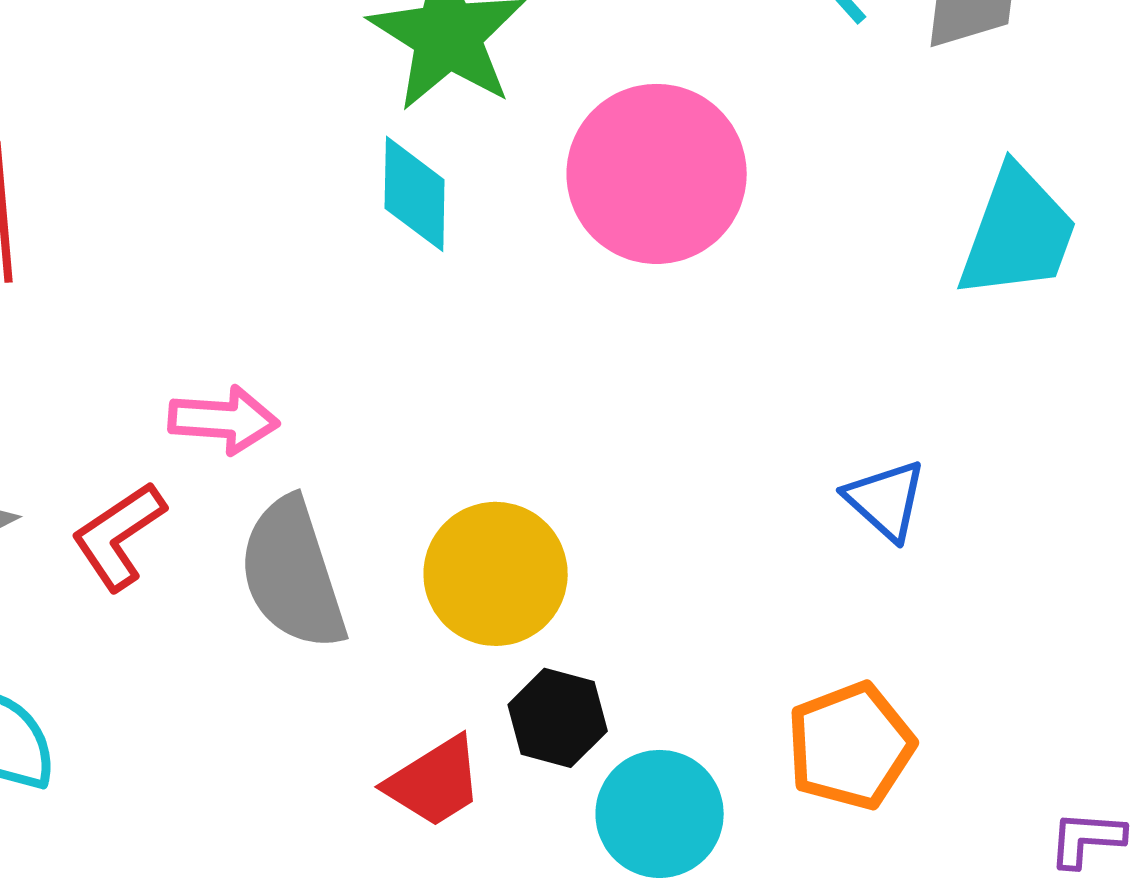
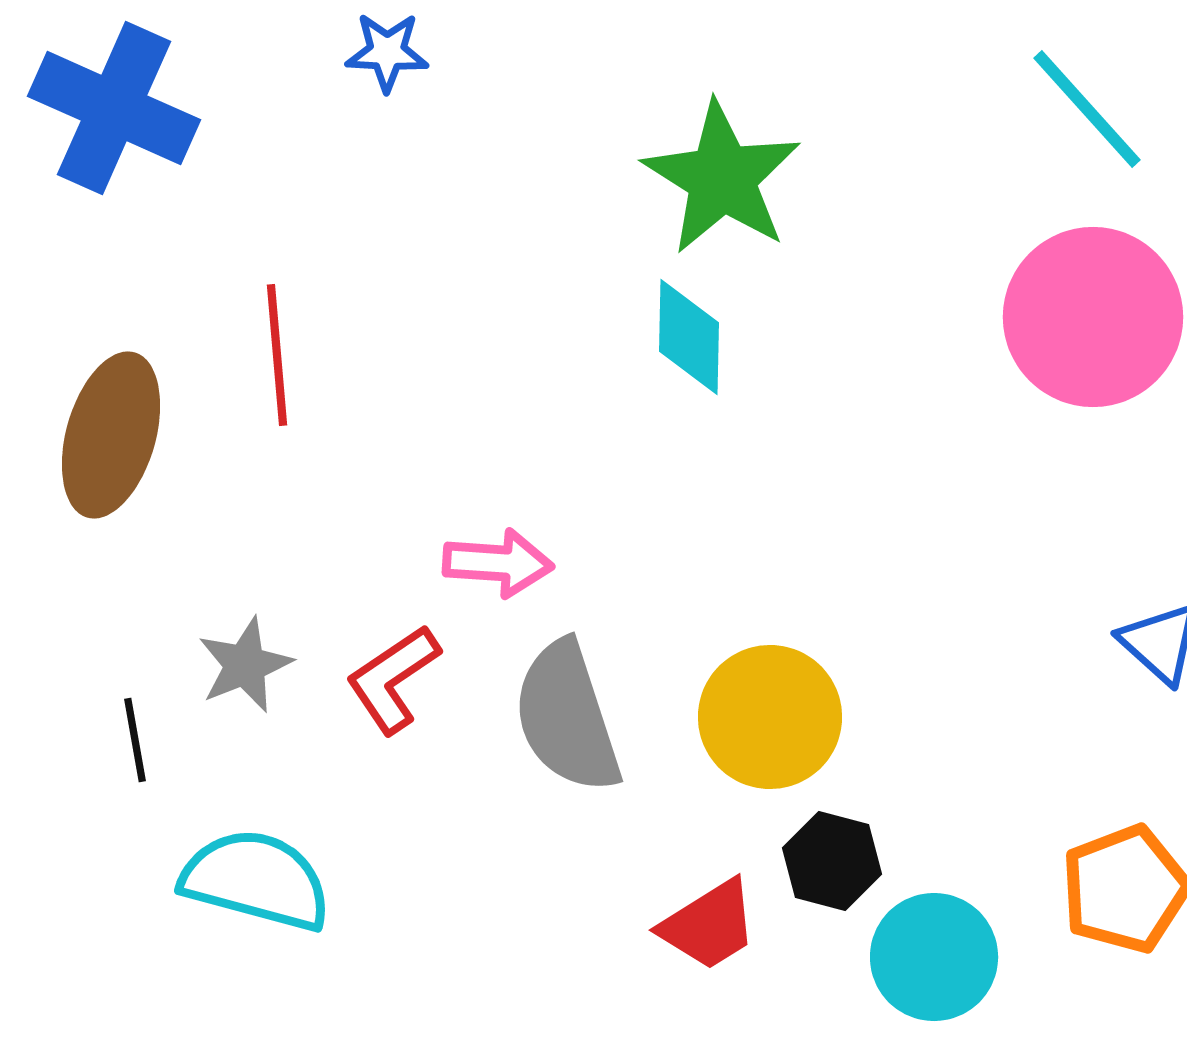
pink circle: (657, 174) -> (1093, 317), moved

